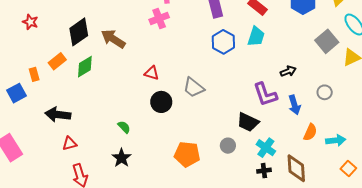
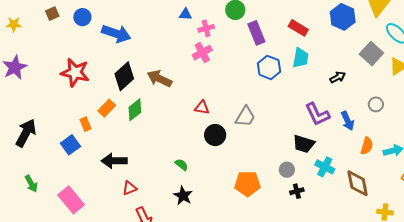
red star: (30, 22) -> (75, 73), size x1.8
black arrow: (288, 71) -> (338, 77), moved
gray trapezoid: (194, 88) -> (245, 117), turned -90
black cross: (264, 171) -> (297, 191), moved

